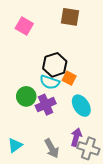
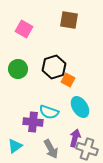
cyan semicircle: (50, 82) -> (49, 112), moved
green circle: (26, 96) -> (18, 69), moved
purple cross: (46, 105) -> (33, 122), moved, turned 30

